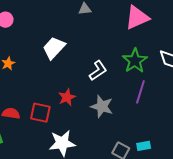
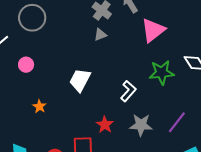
green star: (135, 61) -> (162, 73), turned -30
purple line: (140, 92) -> (177, 122), moved, turned 35

